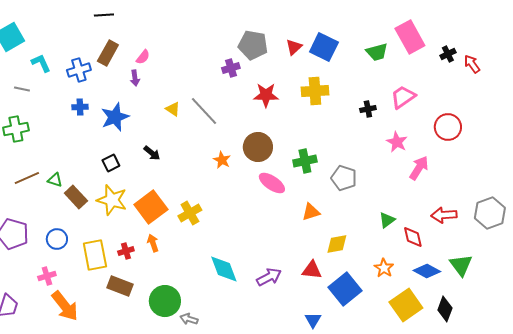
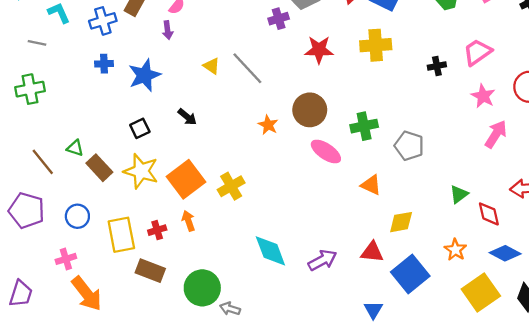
pink star: (397, 142) -> (483, 96), moved
brown line: (27, 178) -> (43, 162), moved, turned 75
orange triangle: (311, 212) -> (371, 185), turned 42

